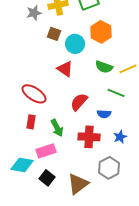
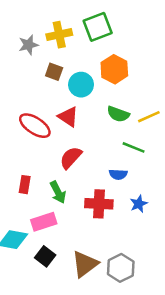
red ellipse: (34, 94) -> (35, 126), moved
red semicircle: (79, 102) -> (71, 158), moved
gray hexagon: (109, 168) -> (121, 268), moved

